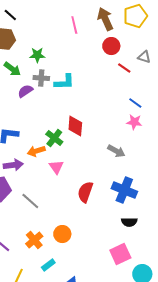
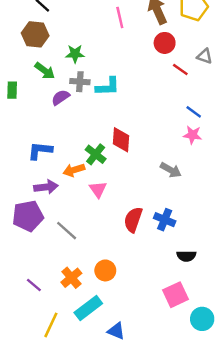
blue cross: (124, 190) -> (165, 220), moved, size x0.7
cyan rectangle: (48, 265) -> (88, 308), size x1.6

